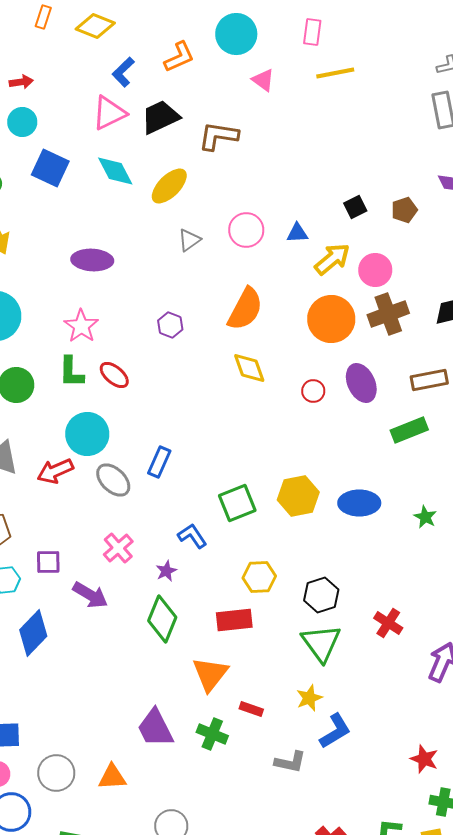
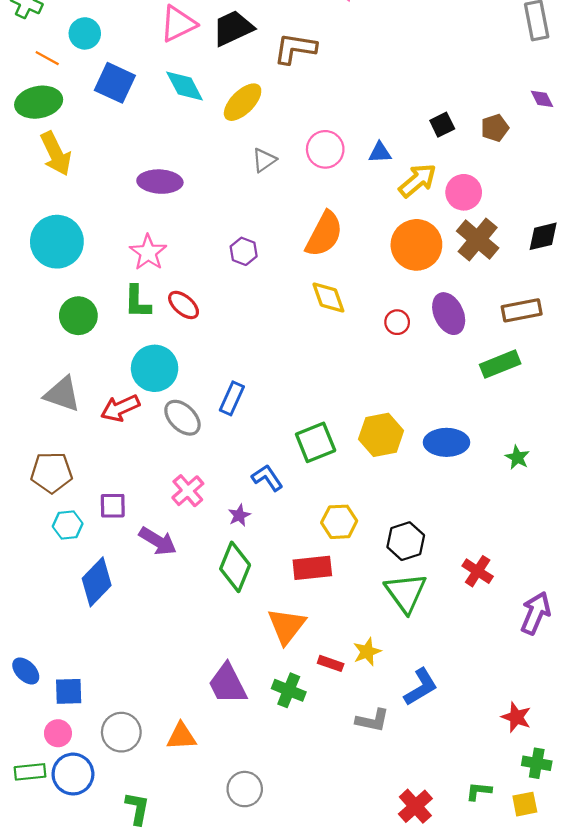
brown cross: (388, 314) -> (478, 240), turned -30
yellow star: (309, 698) -> (367, 652), moved

